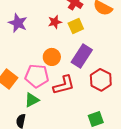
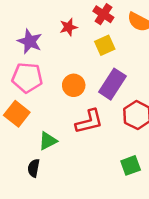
red star: (55, 22) -> (69, 27), moved
pink pentagon: (37, 76) -> (27, 78), moved

